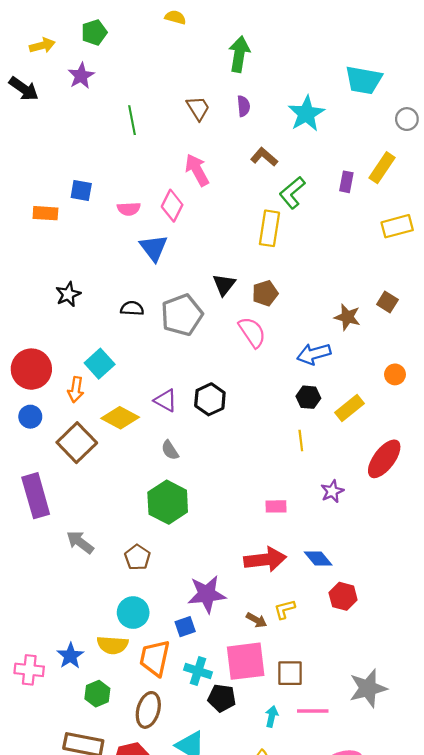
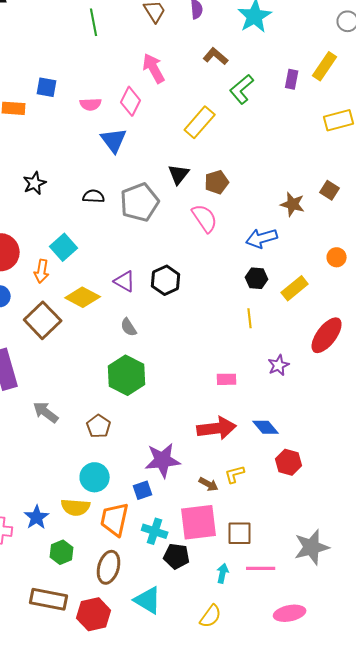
yellow rectangle: (269, 228) -> (200, 122), moved, turned 32

